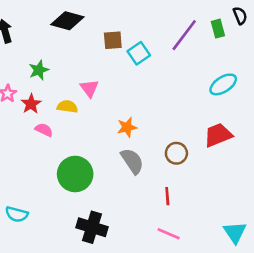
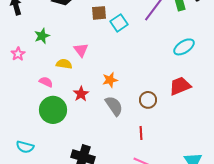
red star: (31, 104) -> (81, 94), moved
green circle: (75, 174) -> (53, 110), moved

